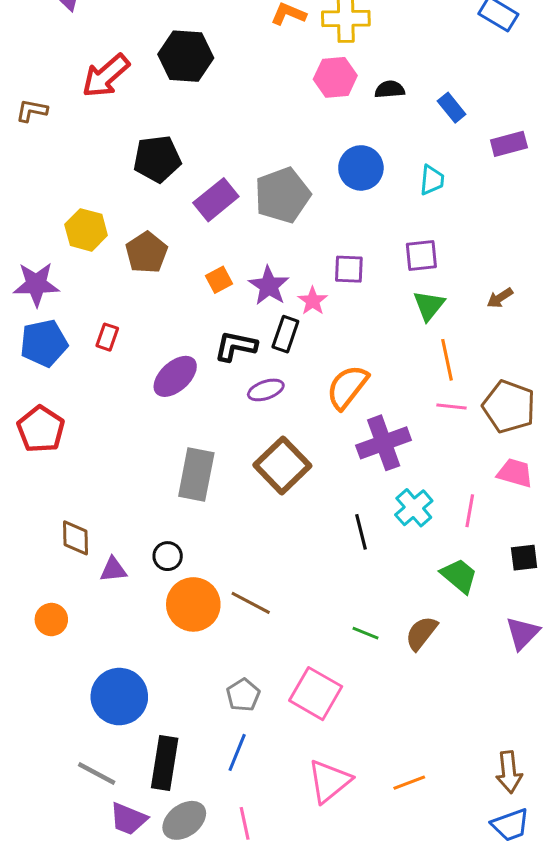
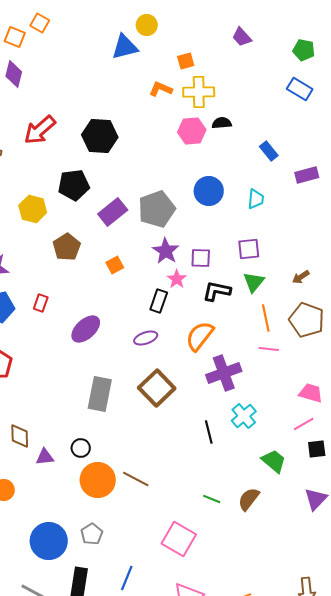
black hexagon: (186, 56) -> (100, 136), moved
black semicircle: (390, 89) -> (222, 123), moved
yellow hexagon: (86, 230) -> (33, 209), moved
purple star: (269, 286) -> (166, 251), moved
black L-shape: (236, 346) -> (217, 291), moved
brown pentagon: (509, 407) -> (307, 320), moved
pink line: (470, 511) -> (304, 424), moved, turned 50
gray pentagon: (243, 695) -> (92, 534), moved

